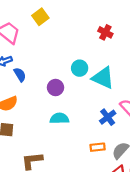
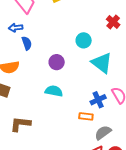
cyan circle: (80, 68) -> (84, 40), moved
orange rectangle: (98, 147) -> (86, 116), moved

